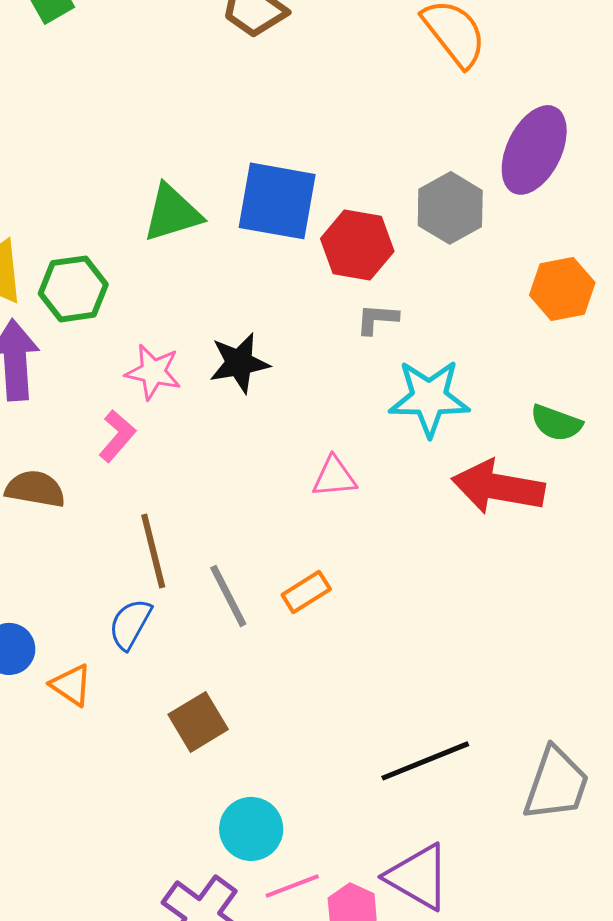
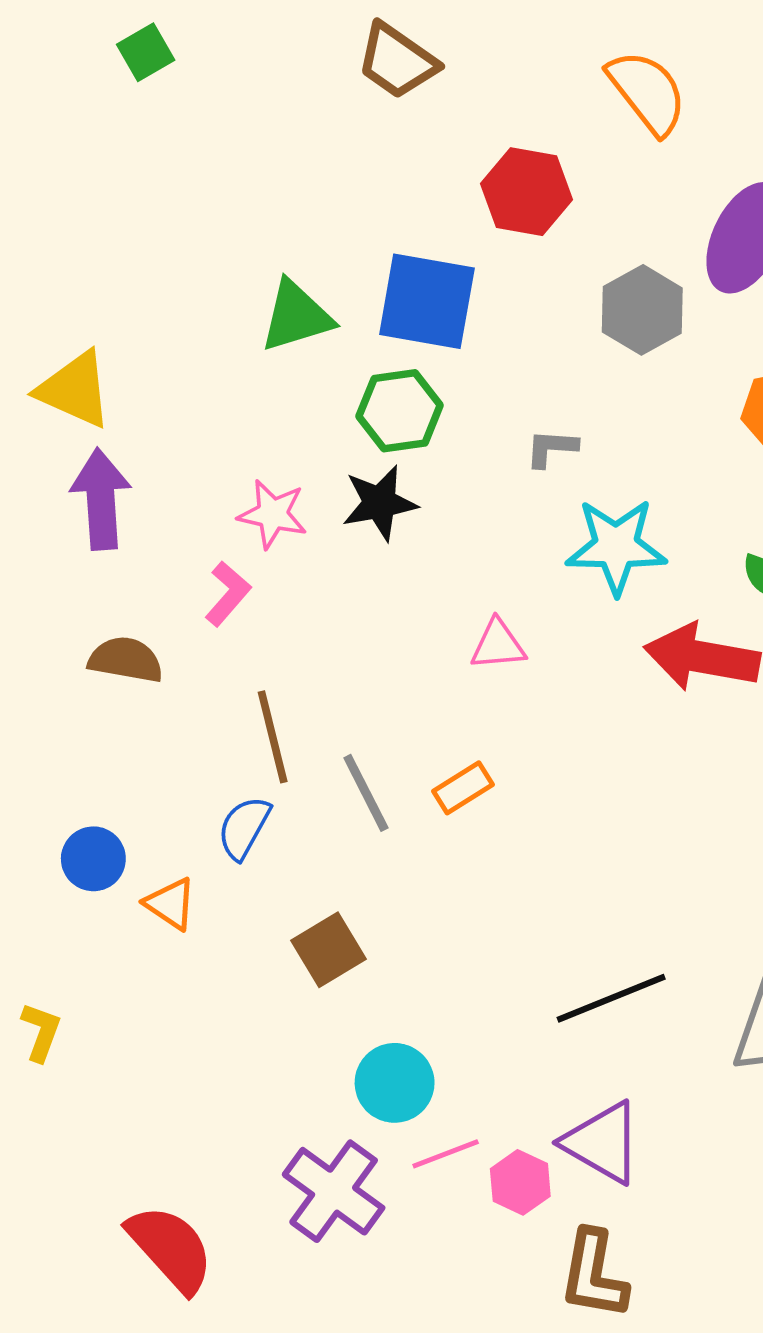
red hexagon: (357, 245) -> (527, 192), moved
green hexagon: (73, 289) -> (400, 411), moved

